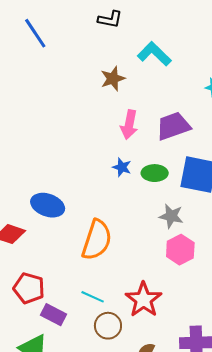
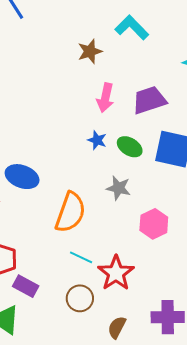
green ellipse: (155, 173) -> (130, 147), turned 30
gray star: (171, 216) -> (118, 188), moved
cyan line: (93, 297) -> (81, 257), moved

